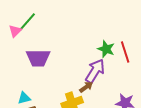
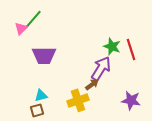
cyan triangle: (24, 98) -> (41, 95), moved

